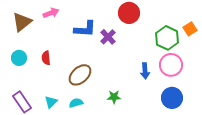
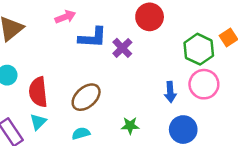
pink arrow: (51, 13) -> (65, 17), moved
red semicircle: (46, 58) -> (38, 92), moved, size x1.6
blue circle: (172, 98) -> (183, 130), moved
cyan triangle: (51, 102) -> (38, 122), moved

